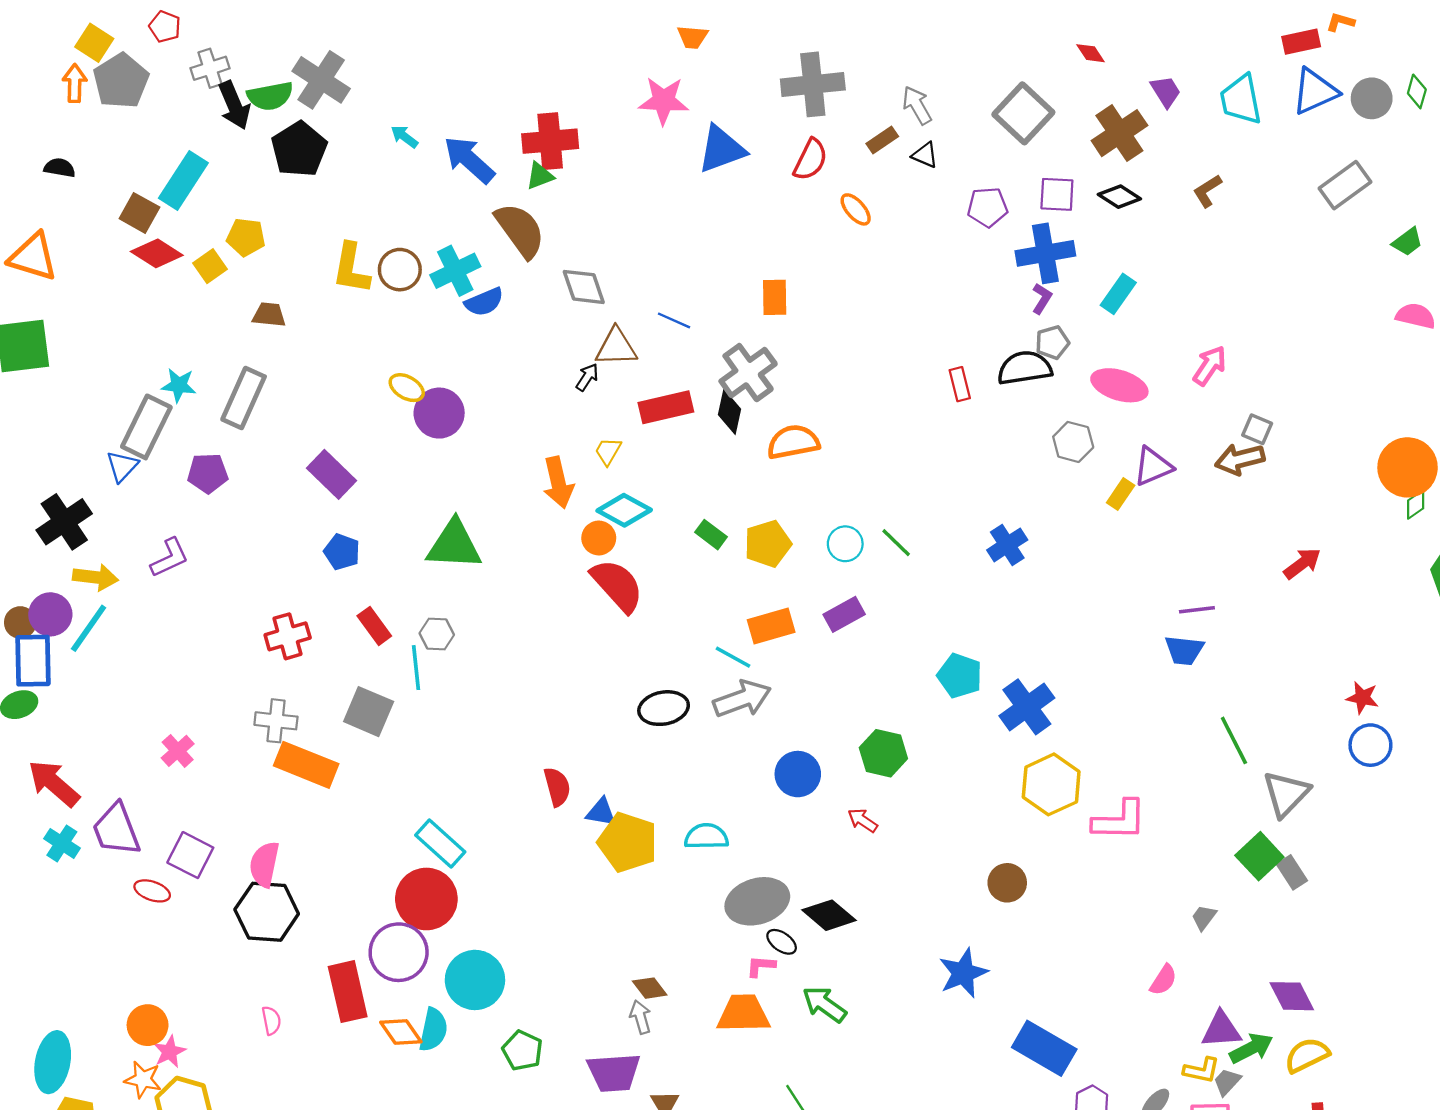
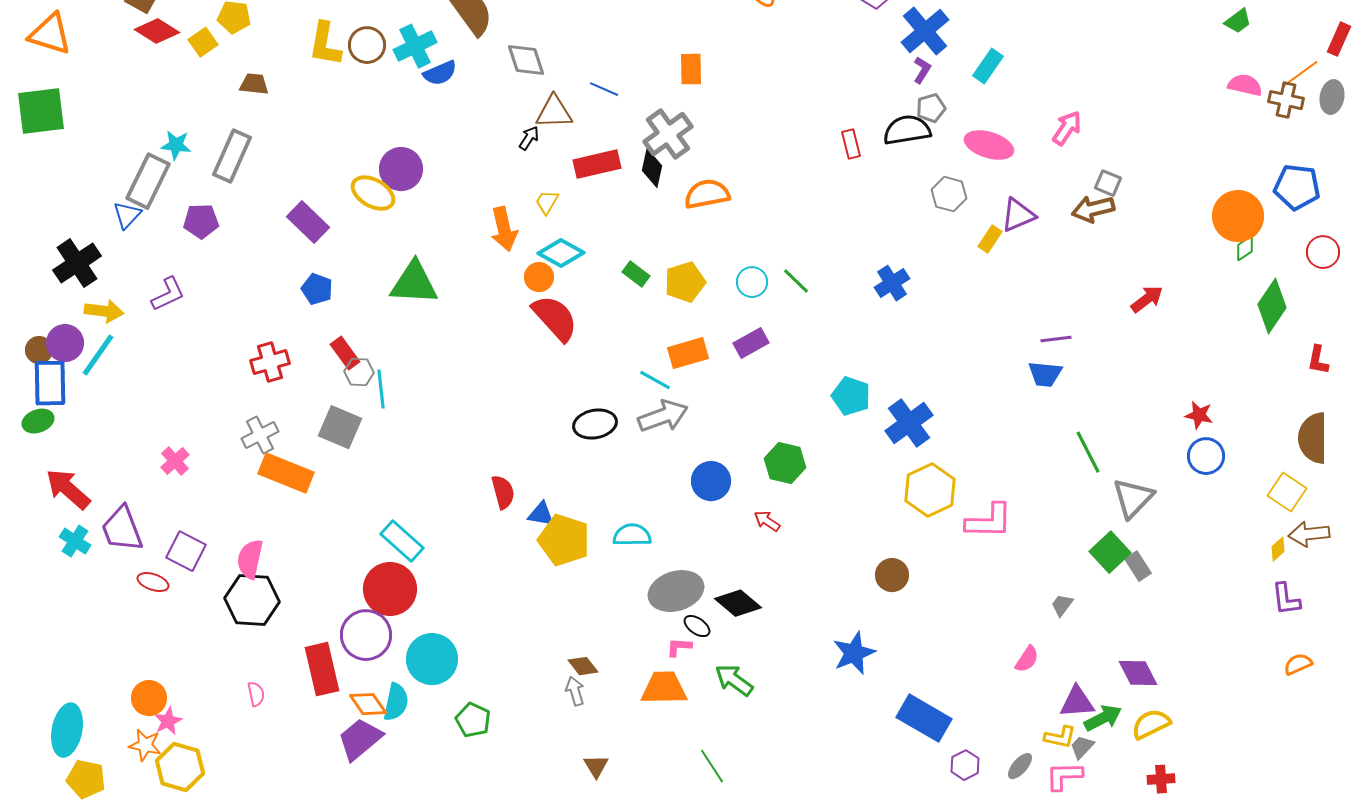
blue cross: (1045, 253) -> (925, 31), turned -30
yellow ellipse: (407, 388) -> (373, 193), moved, size x1.4
gray hexagon: (437, 634) -> (359, 372), moved
gray cross: (276, 721) -> (260, 435), turned -33
purple trapezoid: (614, 1073) -> (360, 739), moved, turned 144

